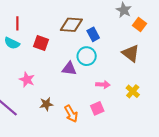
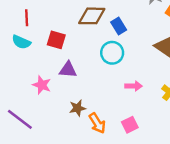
purple triangle: (69, 69) -> (68, 70), moved
brown star: (46, 104) -> (77, 108), moved
pink square: (97, 108) -> (130, 125), moved

